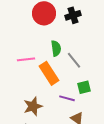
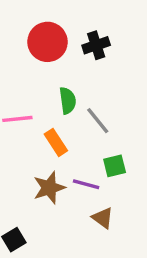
orange rectangle: (49, 73) -> (56, 142), size x0.7
brown star: (33, 106) -> (49, 188), moved

